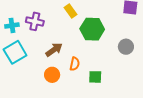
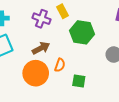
purple cross: (35, 21) -> (41, 19), moved
orange circle: (52, 75) -> (36, 73), size x1.6

